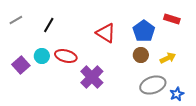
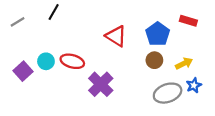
black line: (49, 25) -> (54, 12), moved
blue star: (177, 94) -> (194, 85), moved

